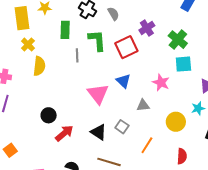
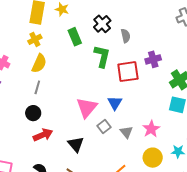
green rectangle: (65, 30) -> (75, 37), turned -42
gray line: (77, 55) -> (37, 87), moved
pink star: (161, 83) -> (151, 129), moved
gray triangle: (143, 105) -> (126, 132), turned 40
gray square: (122, 127) -> (104, 126), moved

